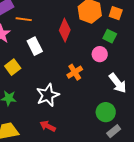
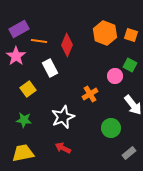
red diamond: (65, 30) -> (67, 45), moved
green square: (110, 36) -> (130, 65), moved
green circle: (106, 112) -> (111, 128), moved

